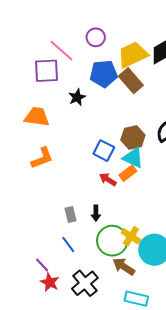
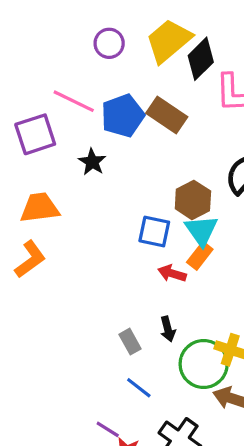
purple circle: (96, 37) -> (109, 43), moved
pink line: (61, 51) -> (74, 101), moved
yellow trapezoid: (133, 55) -> (169, 41), moved
orange L-shape: (42, 158) -> (30, 259), moved
cyan triangle: (133, 158) -> (201, 230), turned 45

